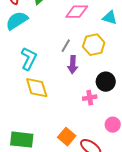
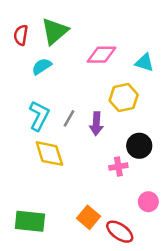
cyan semicircle: (17, 21) -> (42, 66), moved, size x0.7
gray line: (66, 46) -> (69, 118), moved

